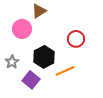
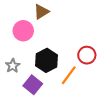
red circle: (76, 39) -> (87, 55), moved
orange line: (65, 71) -> (69, 75), turned -30

